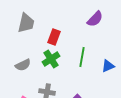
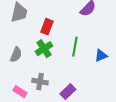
gray semicircle: (23, 65) -> (16, 55), turned -42

